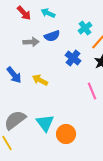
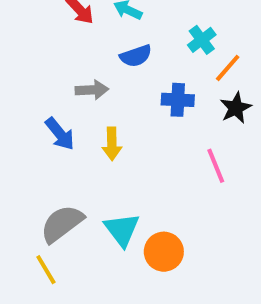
gray arrow: (31, 42) -> (92, 90), moved
blue cross: (73, 58) -> (178, 100), turned -35
yellow arrow: (40, 80) -> (112, 144), turned -119

